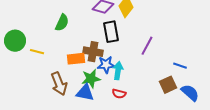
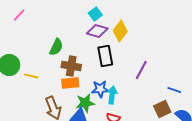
brown cross: (93, 52) -> (71, 66), moved

